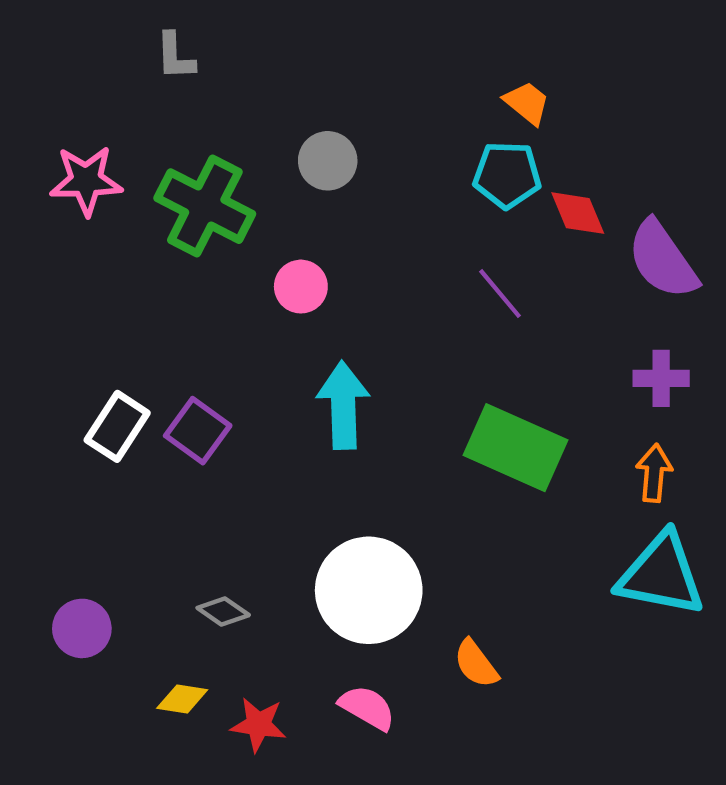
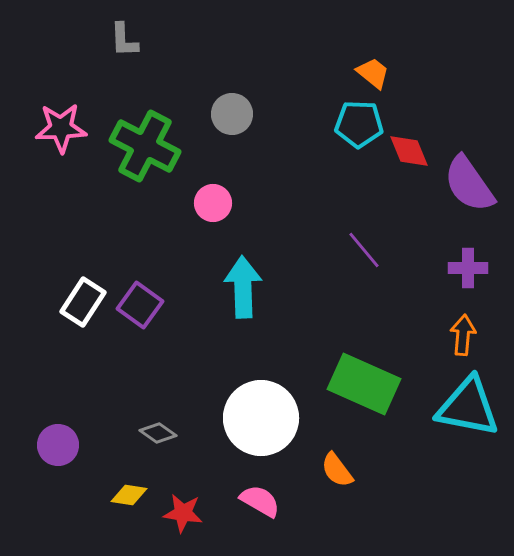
purple line: (500, 294) -> (364, 250), moved
green rectangle: (516, 448) -> (364, 384), moved

